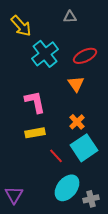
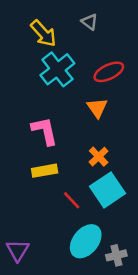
gray triangle: (70, 17) -> (90, 22), turned 40
yellow arrow: (21, 26) -> (43, 33), moved

